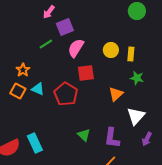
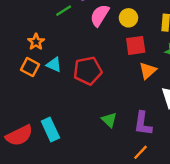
yellow circle: (111, 50) -> (128, 18), moved
red square: (86, 73) -> (136, 45), moved
red pentagon: (66, 94) -> (88, 71), turned 30

